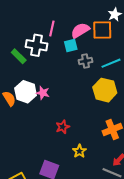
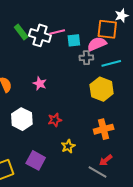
pink line: (52, 28) -> (57, 32), moved, turned 56
pink semicircle: (80, 30) -> (97, 44), moved
green rectangle: (19, 56) -> (21, 32), moved
white hexagon: (26, 92) -> (22, 119), moved

